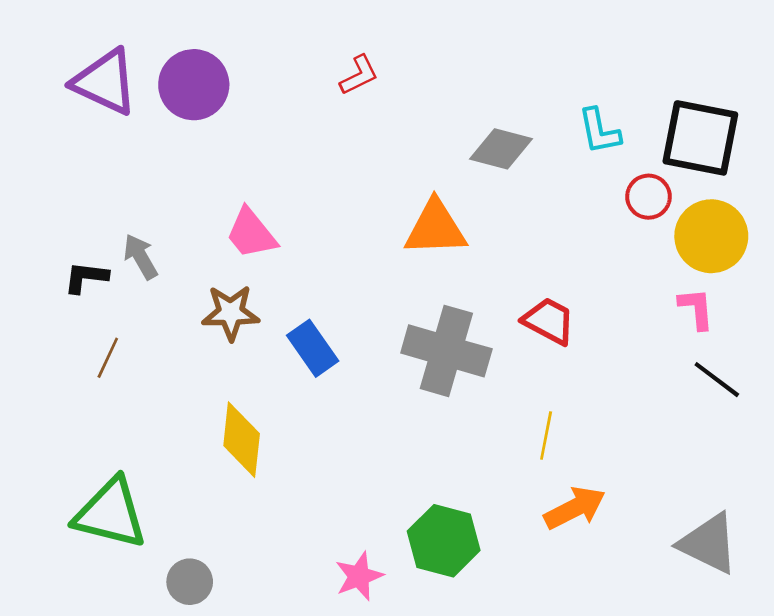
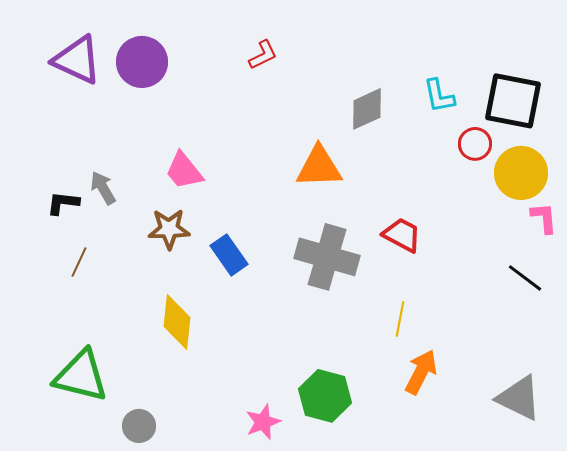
gray diamond: (501, 149) -> (367, 109), turned -39
pink L-shape: (696, 309) -> (544, 218), moved
orange arrow: (575, 508) -> (421, 372), turned -36

